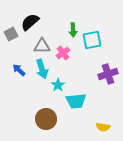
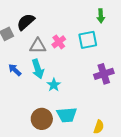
green arrow: (73, 30) -> (101, 16), moved
pink cross: (63, 53) -> (59, 42), moved
cyan trapezoid: (76, 101) -> (67, 115), moved
yellow semicircle: (103, 127) -> (99, 127), turned -80

